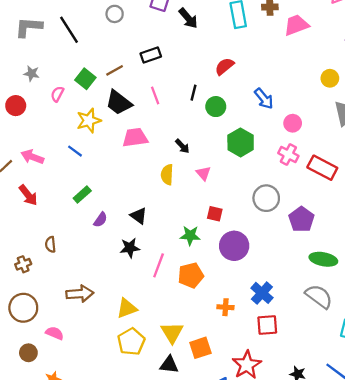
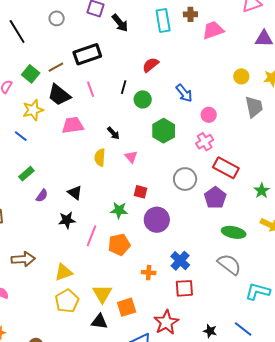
black rectangle: (151, 55) -> (87, 54), size x1.5
pink cross: (288, 155) -> (205, 142), turned 30
red rectangle: (322, 168) -> (226, 168), moved

